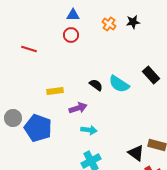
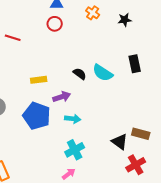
black star: (133, 22) -> (125, 20), moved
black rectangle: (151, 75) -> (135, 64), turned 30
blue pentagon: (38, 128) -> (37, 116), moved

